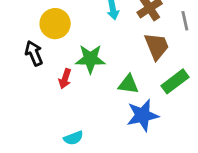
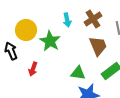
green star: (90, 59) -> (50, 41), moved, turned 30

